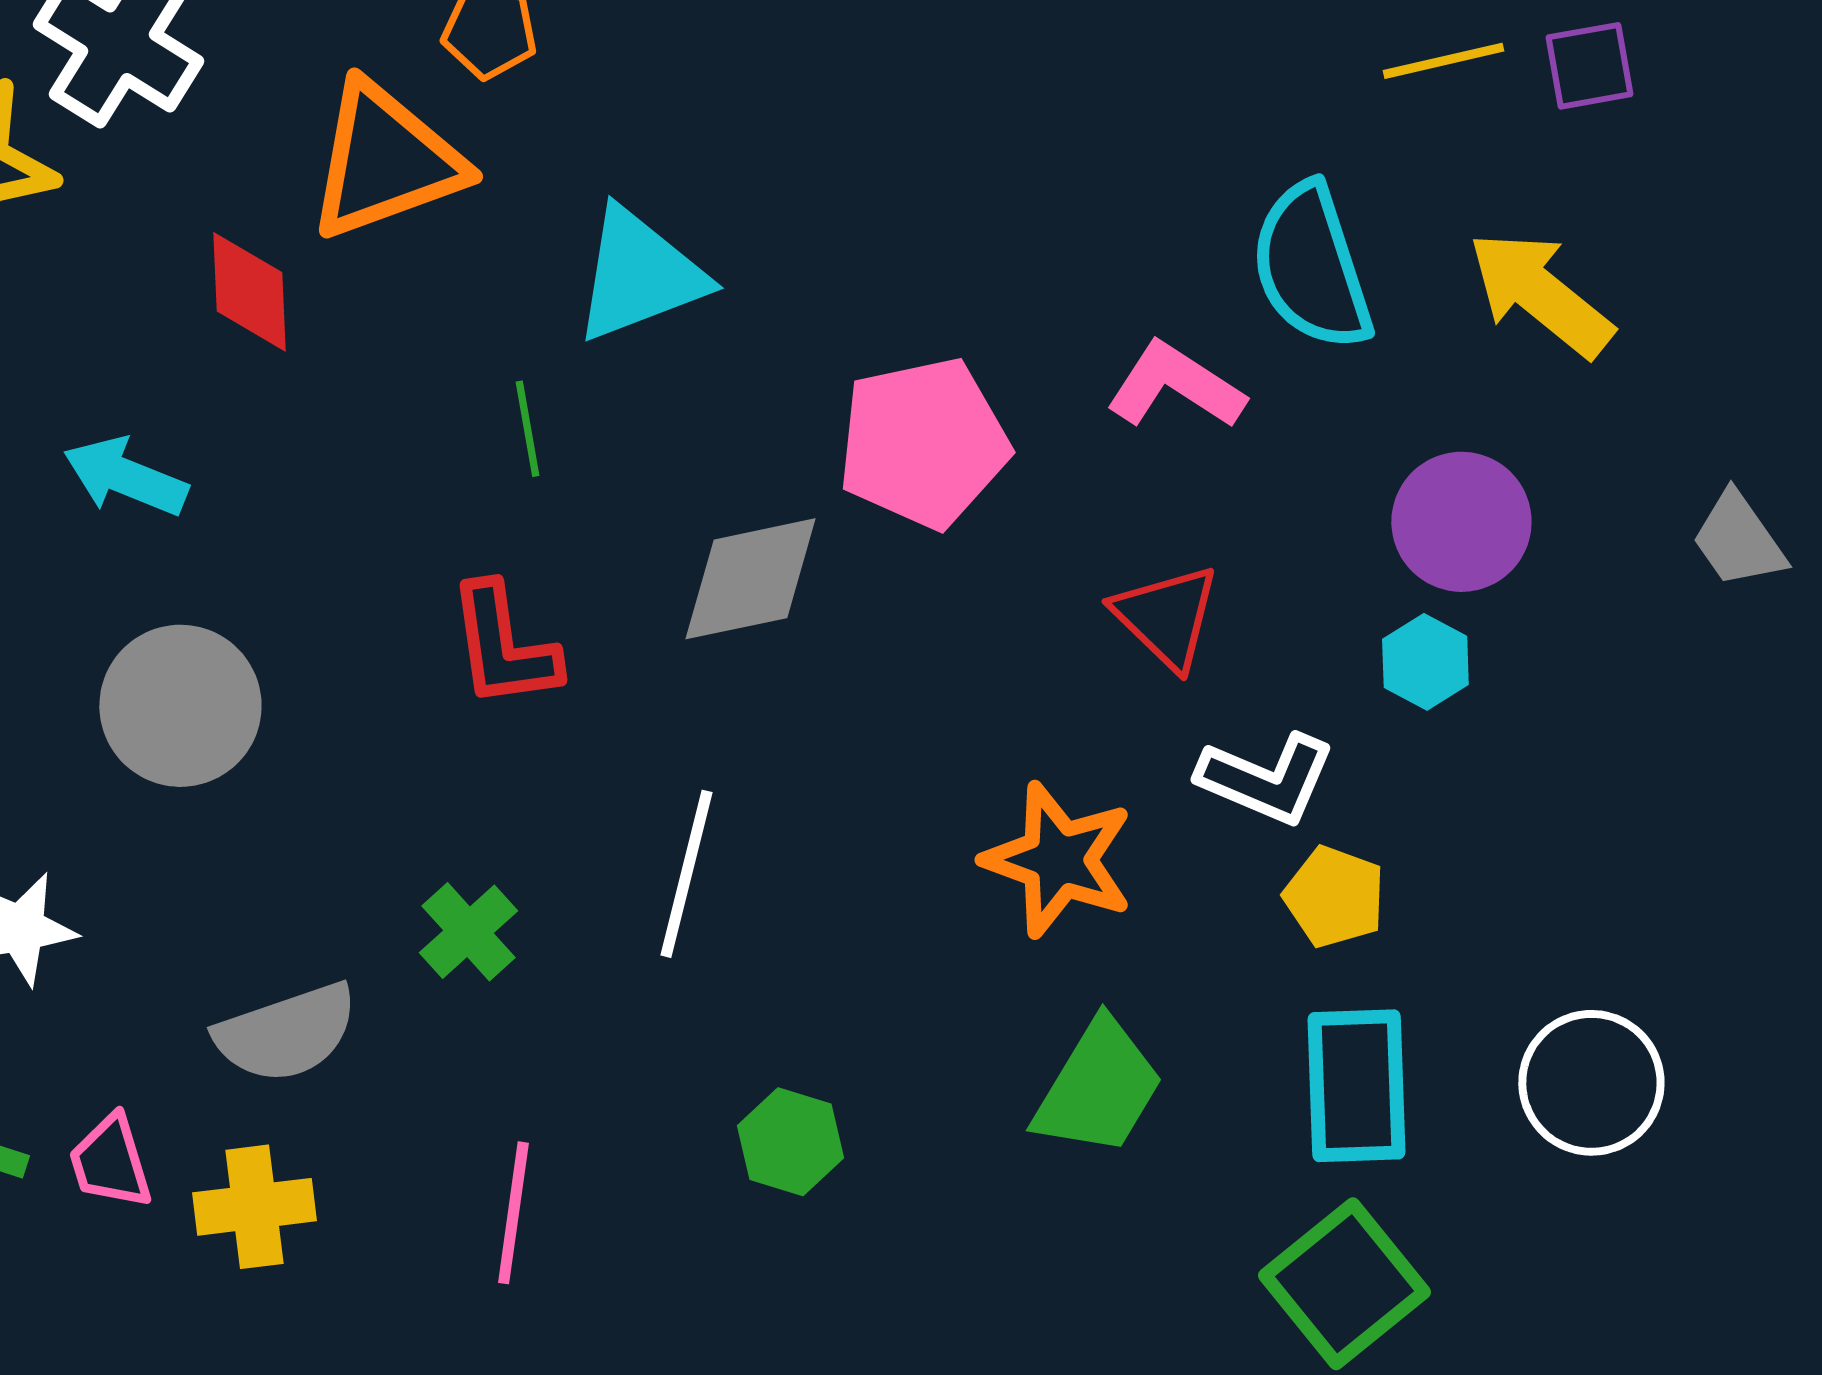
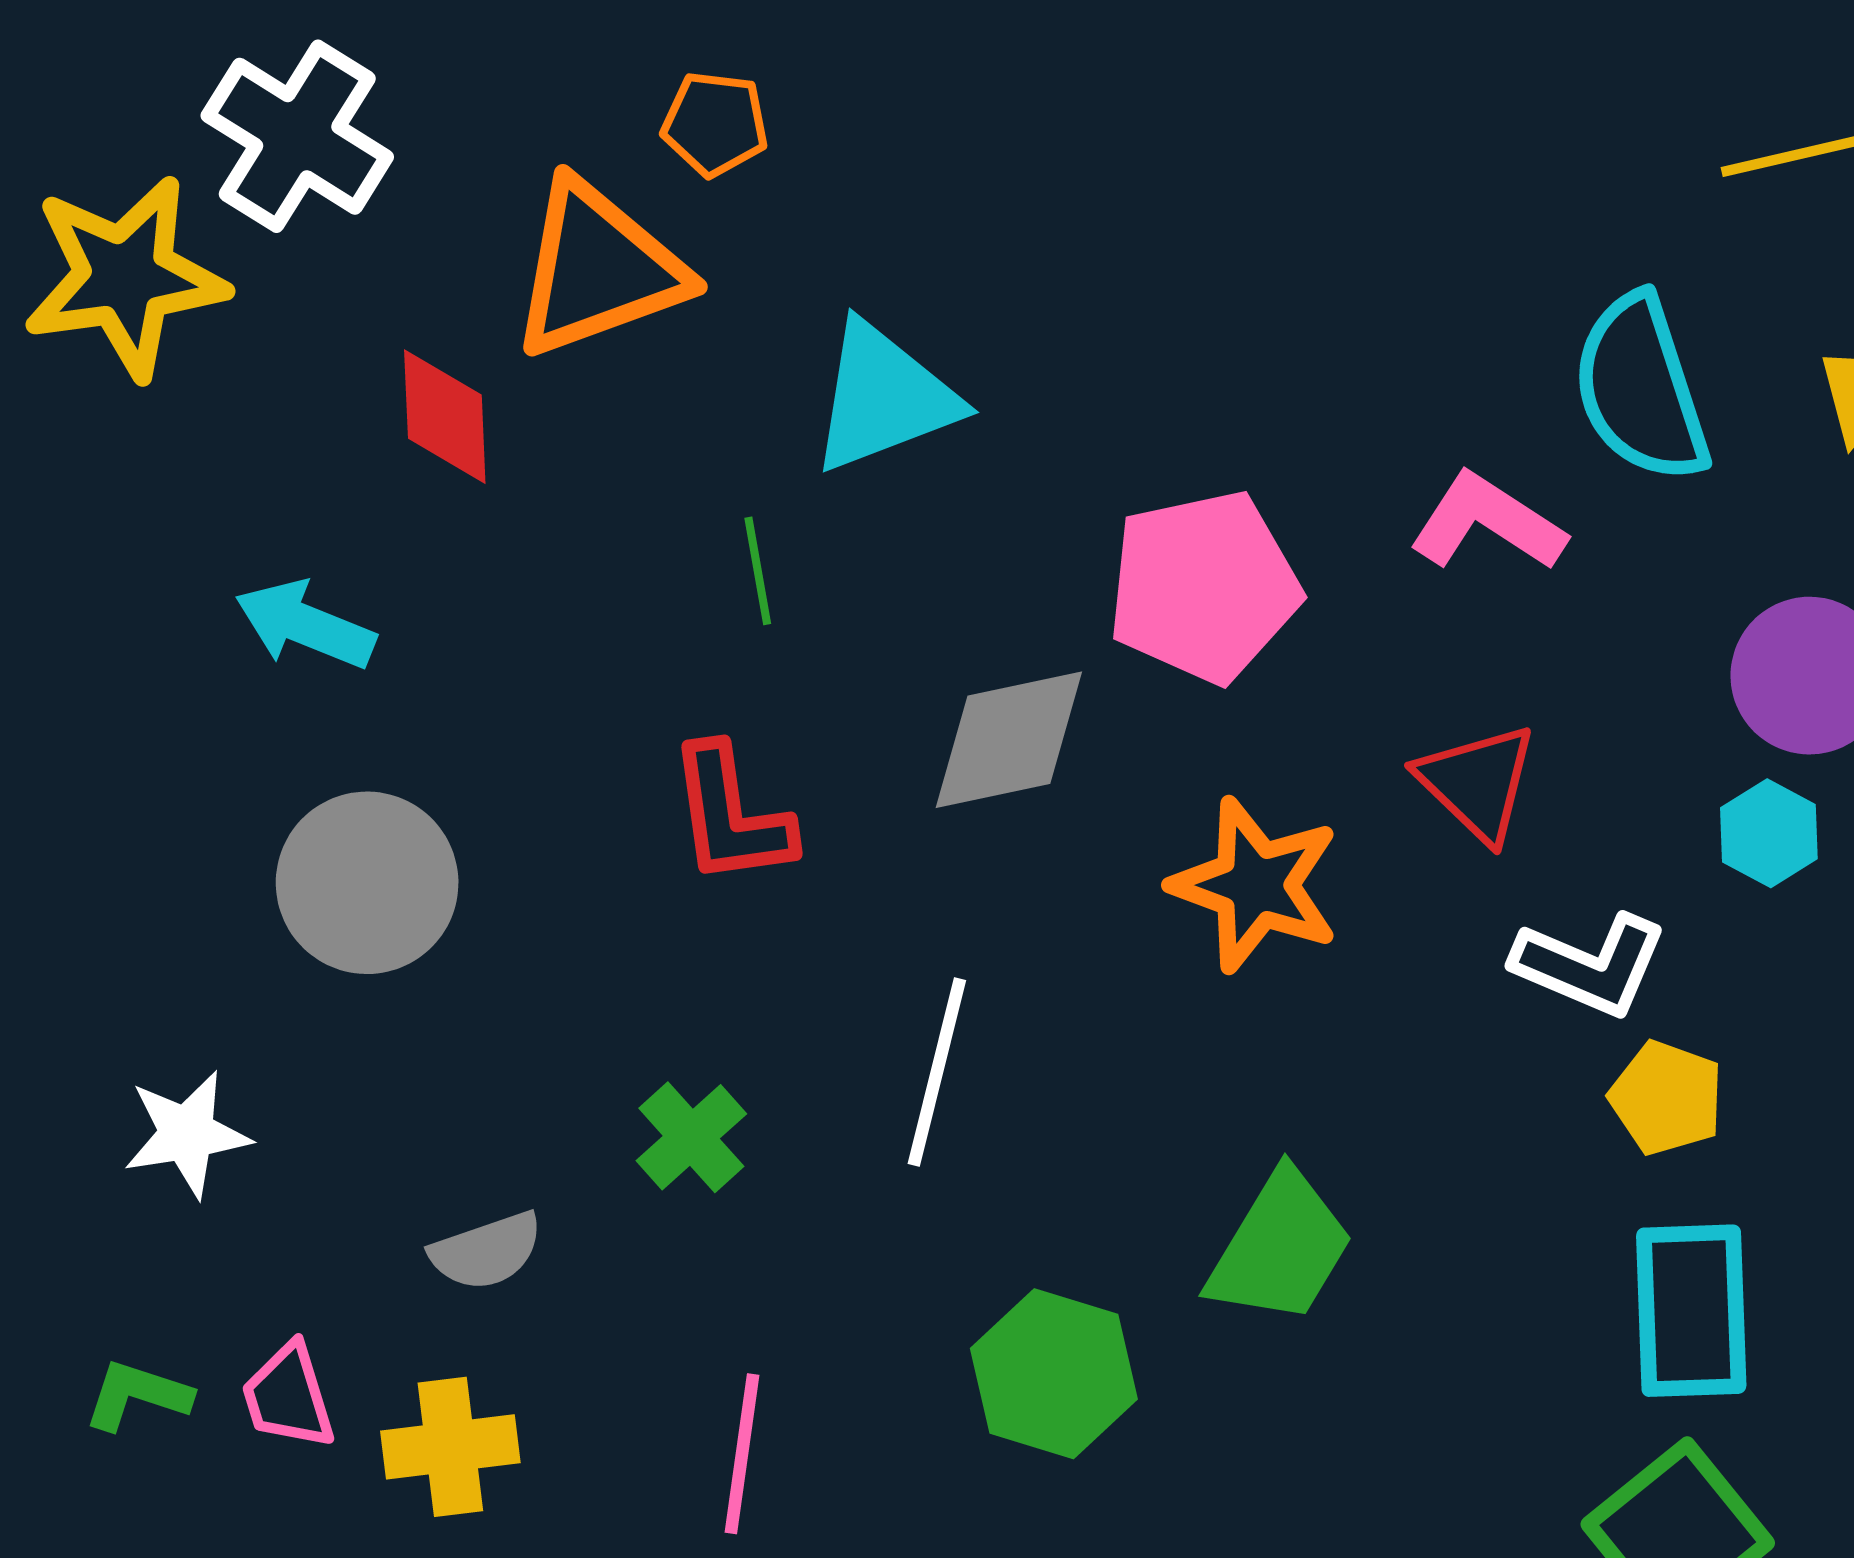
orange star: (1058, 860) -> (1255, 885), moved
gray semicircle: (286, 1033) -> (486, 1251), size x0.7
green trapezoid: (1098, 1088) -> (1280, 1248), moved
green hexagon: (790, 1142) -> (1054, 1374), size x1.4

